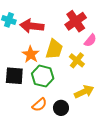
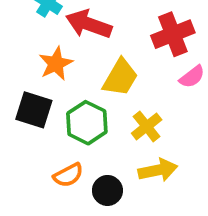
orange star: (31, 54) -> (56, 64), moved
yellow cross: (77, 60) -> (147, 126), moved

